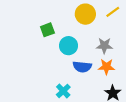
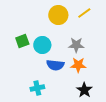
green square: (47, 30) -> (22, 41), moved
cyan cross: (63, 91) -> (37, 88), turned 32

